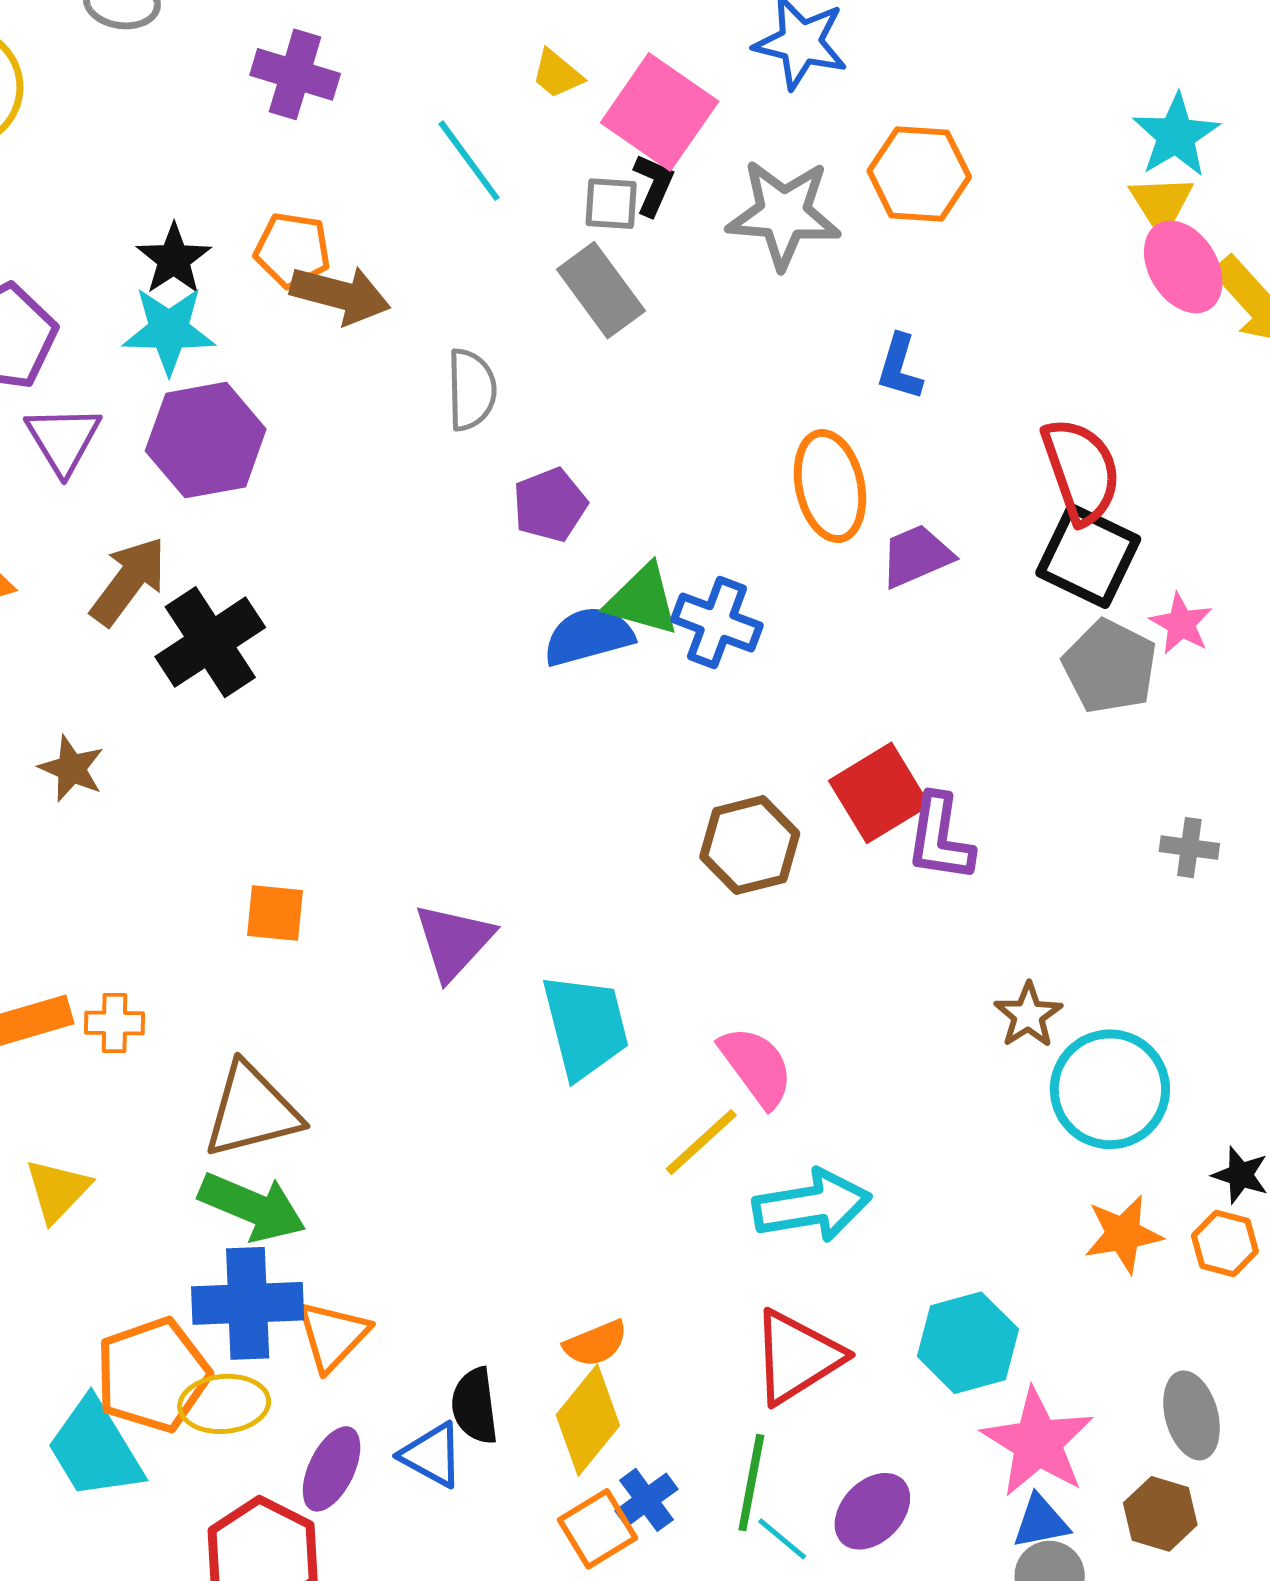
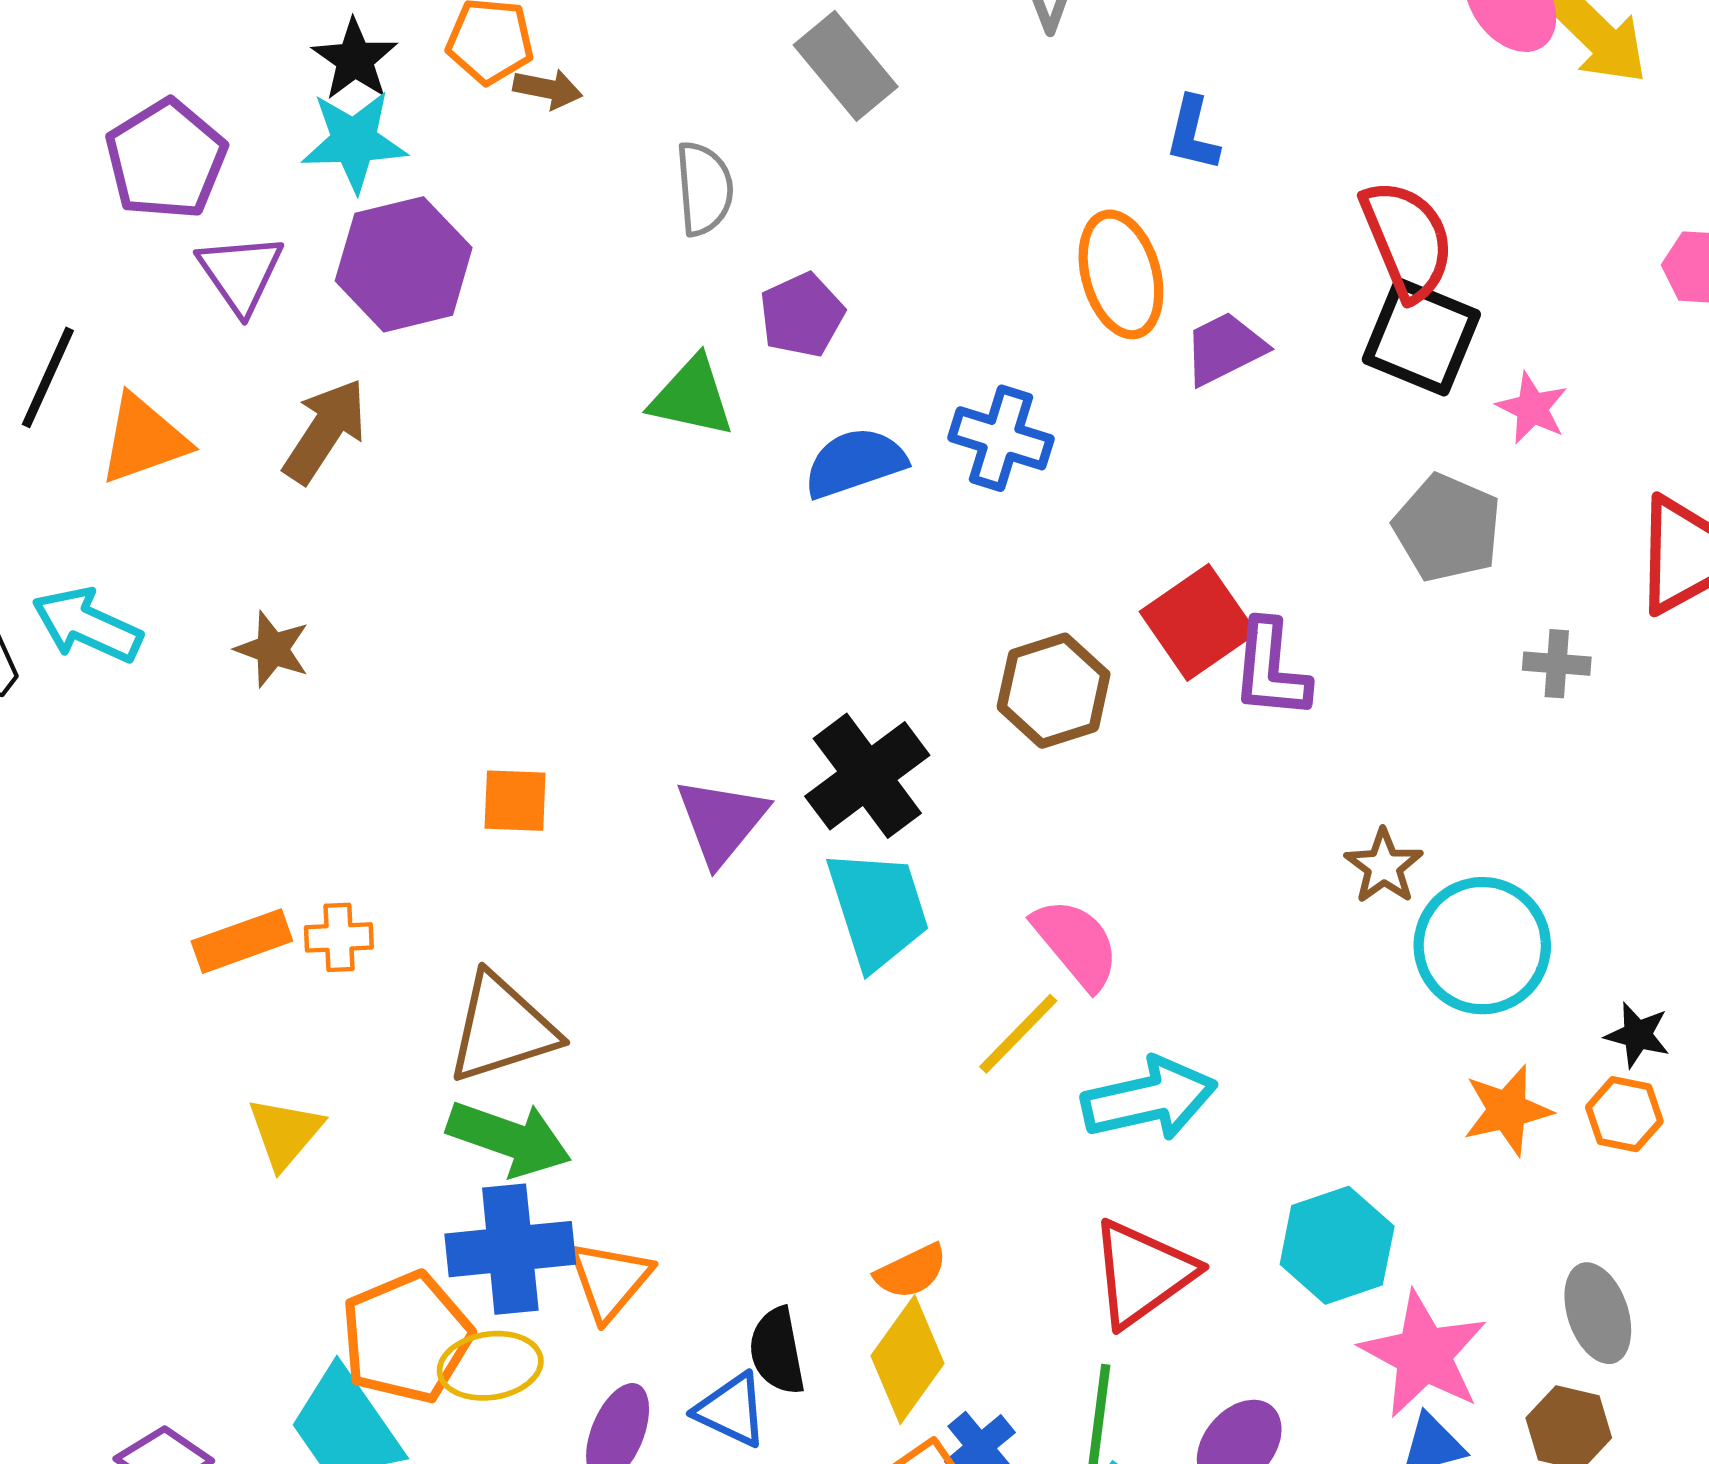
brown arrow: (340, 295) -> (548, 89), size x0.6
green triangle: (643, 600) -> (692, 397), moved
black cross: (210, 642) -> (867, 776), moved
gray pentagon: (1110, 666) -> (1447, 528), moved

